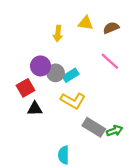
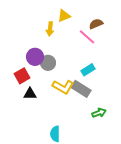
yellow triangle: (86, 23) -> (64, 16), moved, turned -32
pink line: (110, 61) -> (87, 37), moved
cyan rectangle: (71, 75) -> (88, 70), moved
gray rectangle: (94, 127) -> (81, 89), moved

